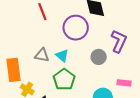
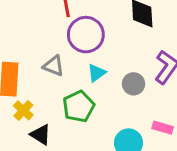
purple circle: (76, 28) -> (86, 35), moved
cyan triangle: (62, 56) -> (97, 73), moved, turned 32

